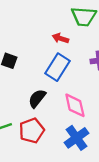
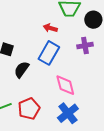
black semicircle: (37, 98) -> (22, 70), moved

